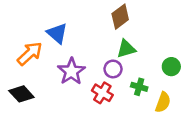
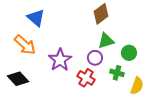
blue triangle: (57, 33) -> (36, 18), moved
orange arrow: (30, 54) -> (25, 45), turned 85
green circle: (171, 67) -> (129, 53), moved

